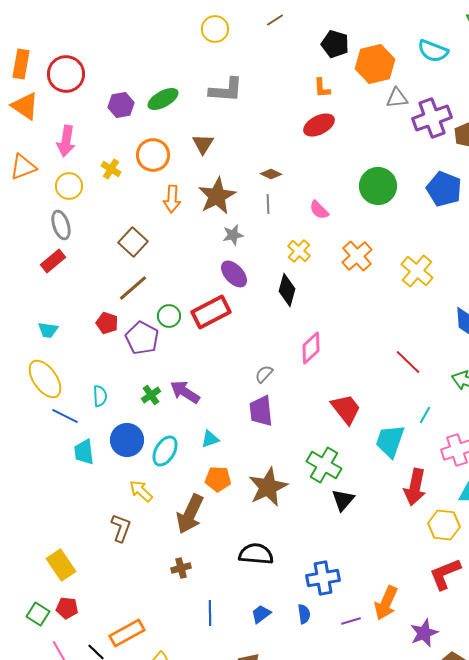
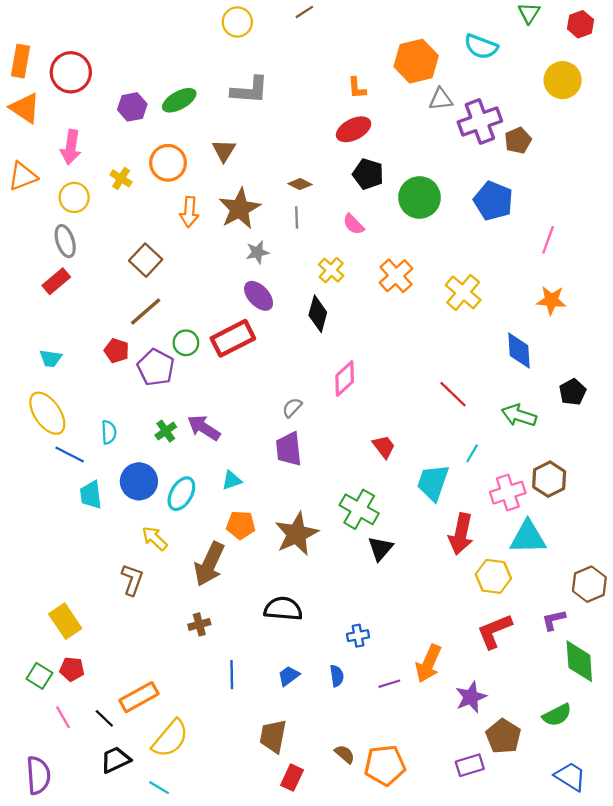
black pentagon: (335, 44) -> (368, 174), moved
red trapezoid: (346, 409) -> (384, 447), size x0.7
blue cross: (323, 578) -> (358, 636), size x0.6

